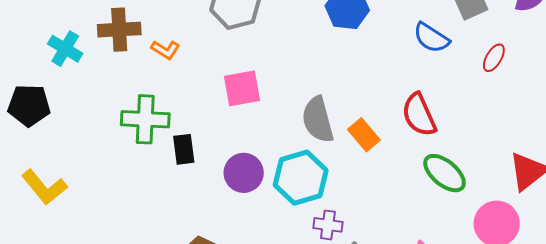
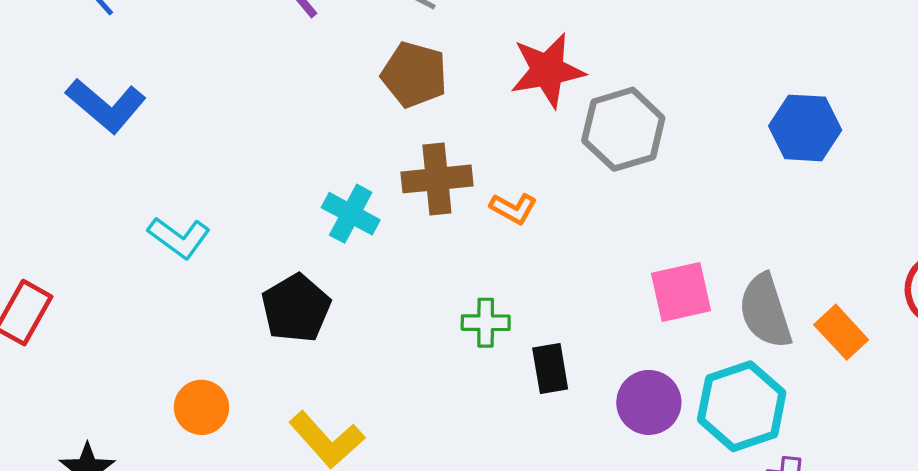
pink square: (242, 88) -> (681, 292), moved
black pentagon: (29, 105) -> (296, 308), turned -30
green cross: (145, 119) -> (486, 323), size x0.6

